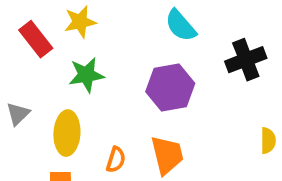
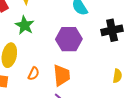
green star: (86, 75) -> (25, 25), turned 30

